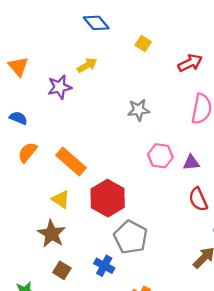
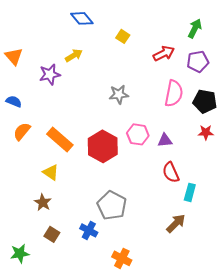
red hexagon: (108, 198) -> (103, 146), moved
brown star: (52, 234) -> (43, 202), size x0.7

